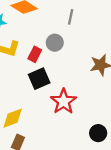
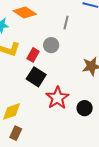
black square: (39, 79) -> (36, 77), turned -36
black circle: (98, 133) -> (85, 108), moved

